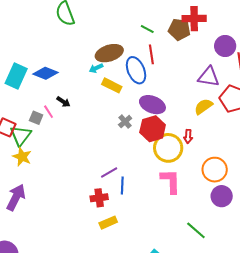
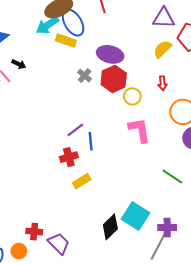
cyan arrow: (96, 68) -> (47, 25), size x1.6
blue ellipse: (136, 70) -> (73, 23), moved
red arrow: (188, 136) -> (162, 83), moved
yellow circle: (168, 148) -> (132, 96), size x0.6

